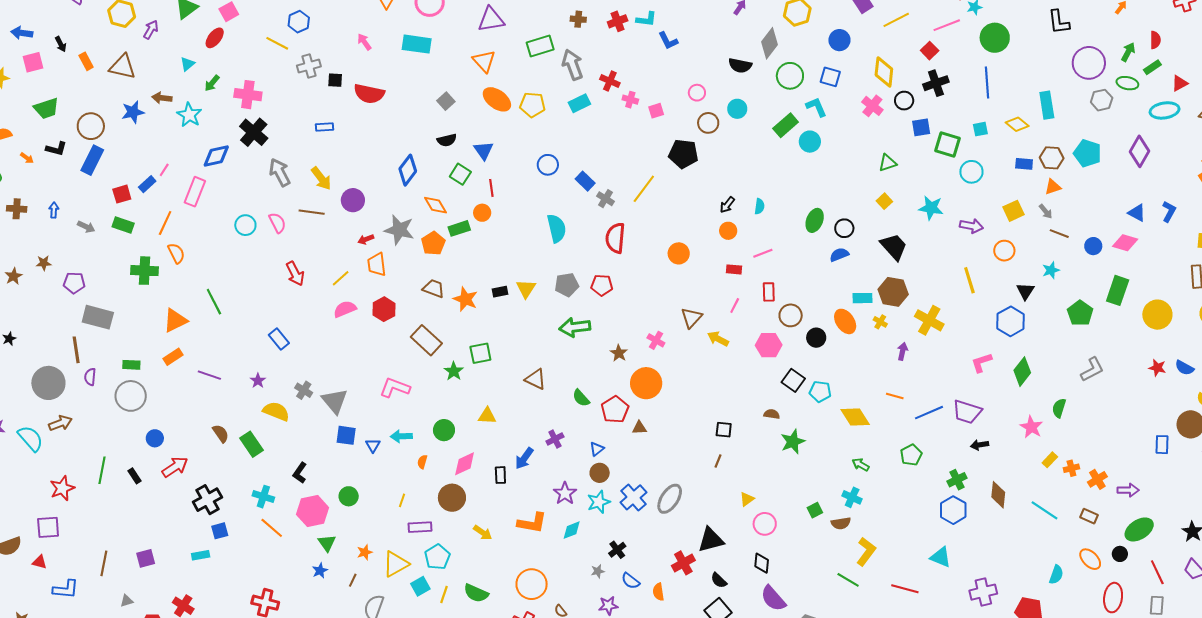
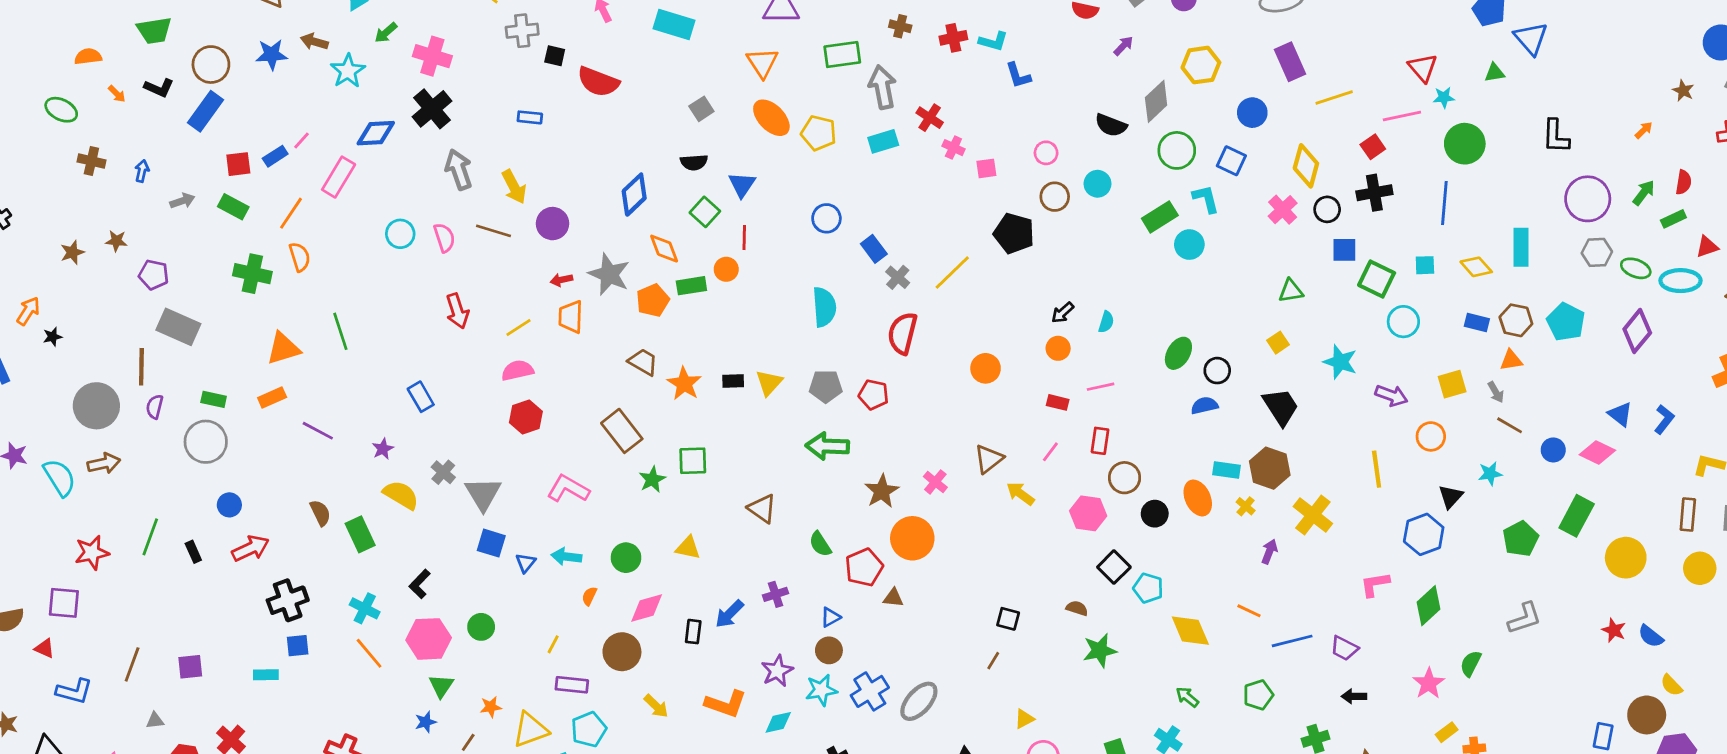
green ellipse: (1127, 83) -> (1636, 268), moved
gray arrow: (86, 227) -> (182, 201), turned -54
red hexagon: (384, 309) -> (526, 417), moved
brown star: (619, 353) -> (882, 491), size x1.4
purple trapezoid: (967, 412) -> (1344, 648), size x0.7

